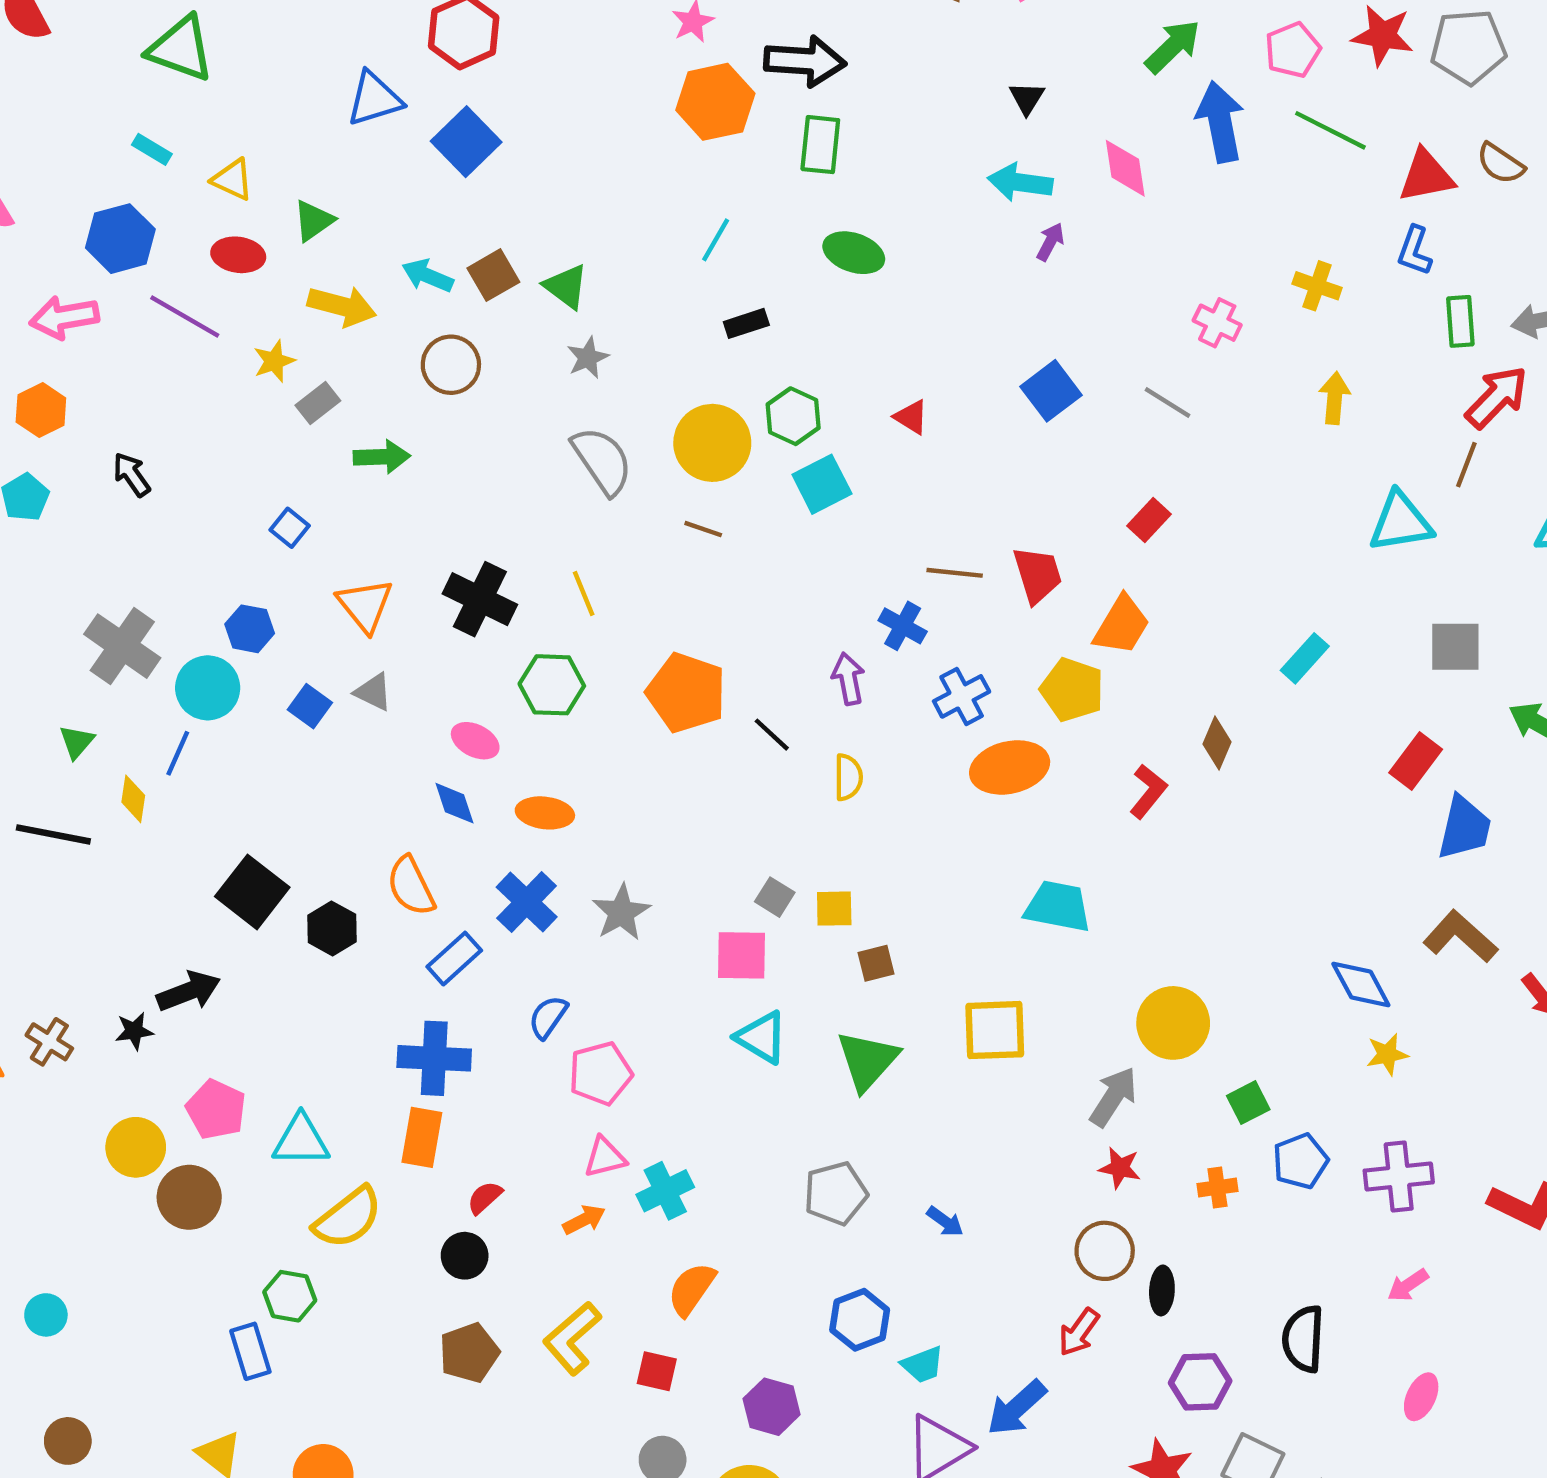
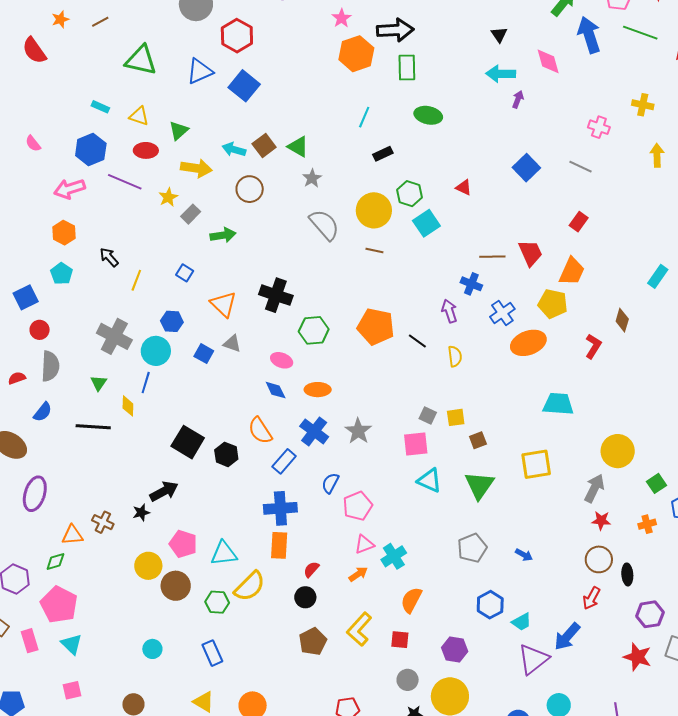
green triangle: (181, 49) -> (141, 60), moved
yellow line: (584, 594) -> (136, 280), moved, turned 50
green hexagon: (290, 1296) -> (217, 602), moved
cyan circle: (46, 1315) -> (152, 649), moved

